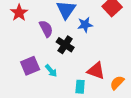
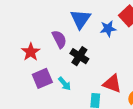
red star: (19, 13) -> (31, 52), moved
blue star: (85, 25) -> (108, 29), moved

